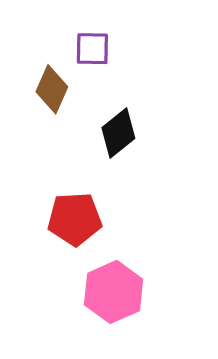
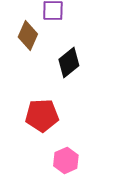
pink hexagon: (114, 292) -> (66, 160), size x0.7

